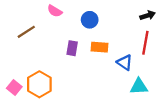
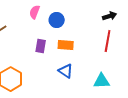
pink semicircle: (55, 11) -> (35, 12), moved, turned 80
blue triangle: (125, 62) -> (66, 71), moved

